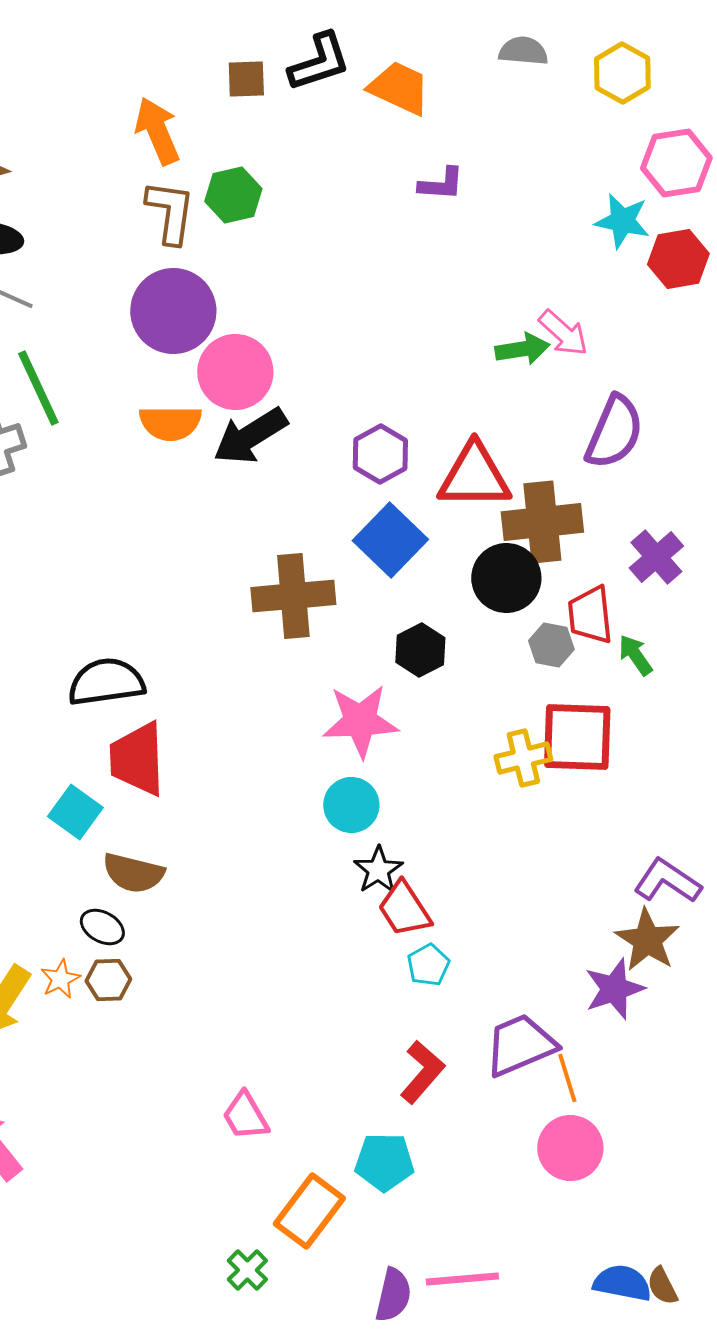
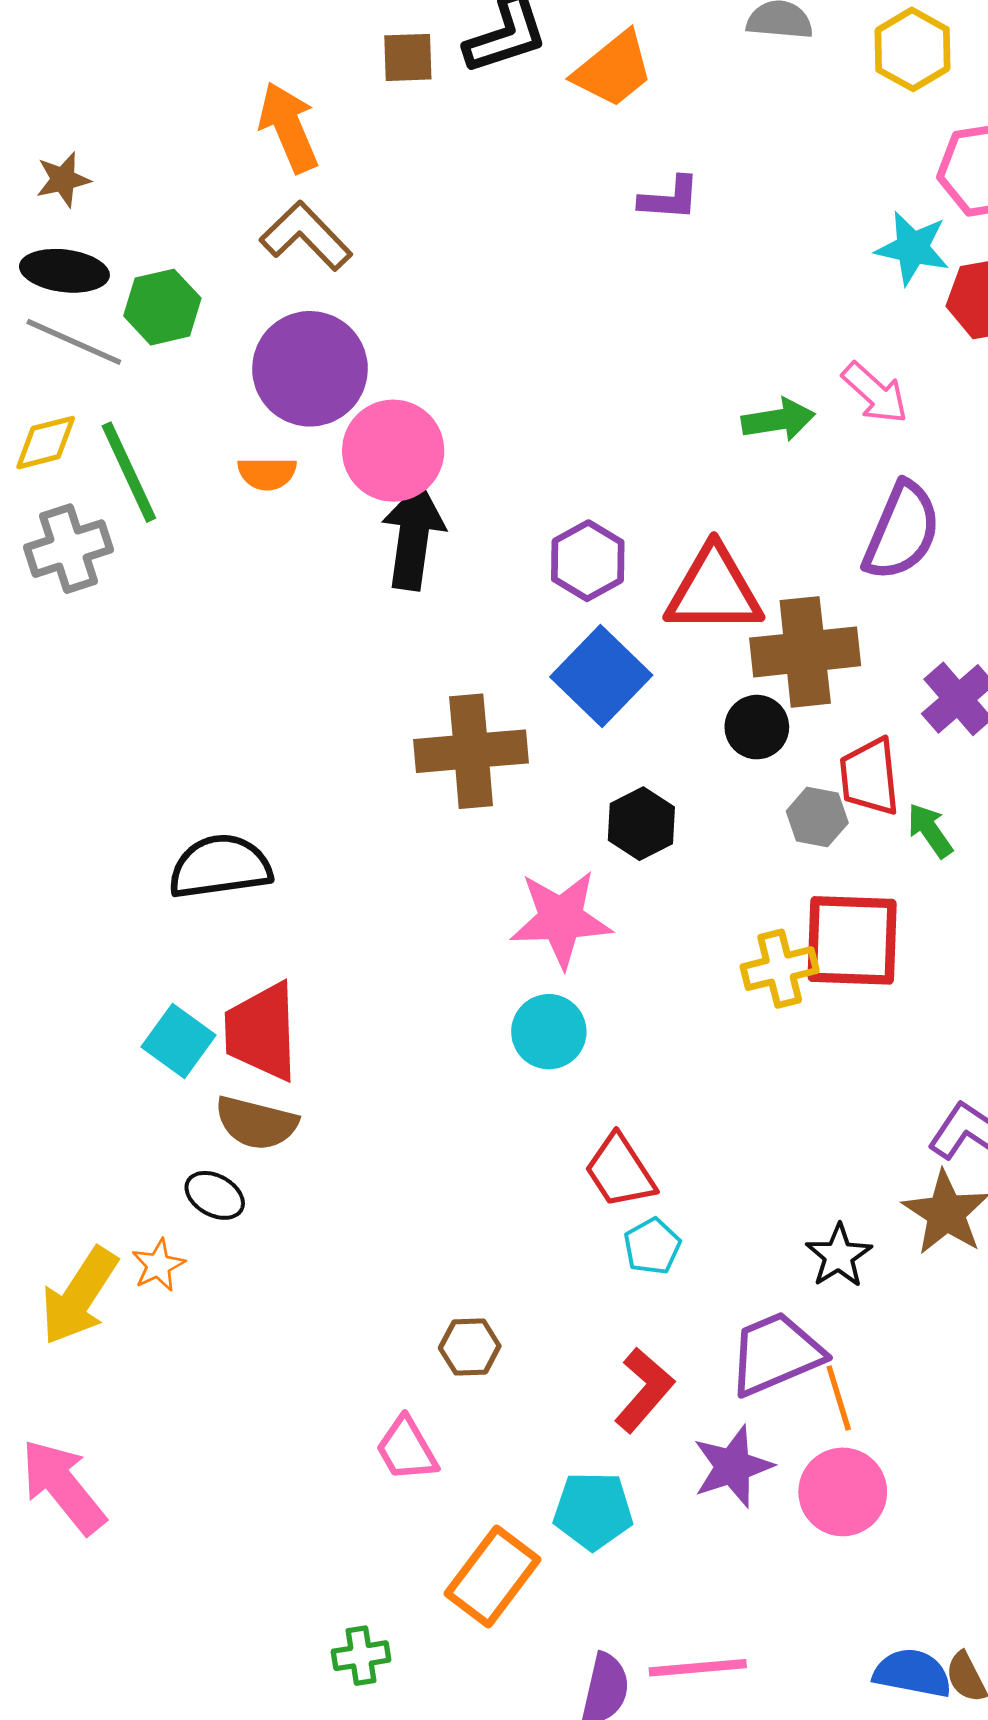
orange trapezoid: (399, 88) -> (613, 70), turned 116
green hexagon: (233, 195) -> (162, 307), moved
brown L-shape: (170, 212) -> (306, 236), turned -52
pink arrow: (563, 333) -> (875, 393), moved
orange semicircle: (170, 423) -> (267, 473), moved, size x0.7
black arrow: (250, 436) -> (413, 537), turned 130
black circle: (506, 578) -> (757, 727), size x0.7
red trapezoid: (137, 759) -> (262, 1032), moved
black star: (378, 870) -> (839, 1256), moved
brown hexagon: (108, 980) -> (470, 1347), moved
purple star: (614, 989) -> (733, 1466), moved
green cross: (247, 1270) -> (361, 1656), moved, turned 36

